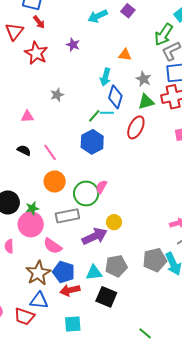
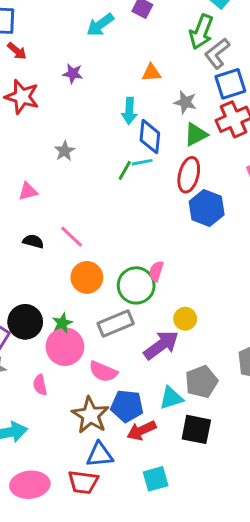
blue hexagon: (92, 142) -> (207, 208), moved

